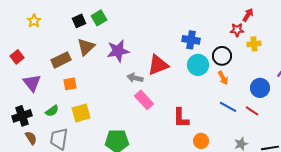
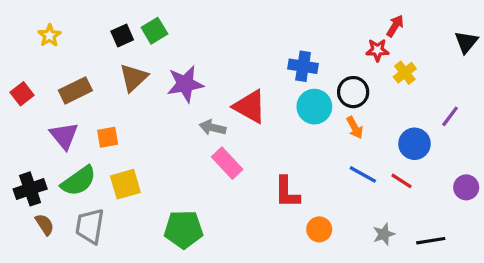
yellow cross: (254, 44) -> (405, 73), turned -32
brown rectangle: (61, 60) -> (75, 90), moved
red triangle: (158, 65) -> (250, 107), turned 50
purple triangle: (32, 83) -> (64, 136), moved
green semicircle: (52, 111) -> (79, 181), size x1.6

